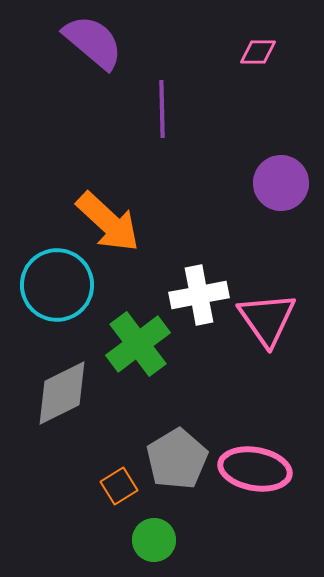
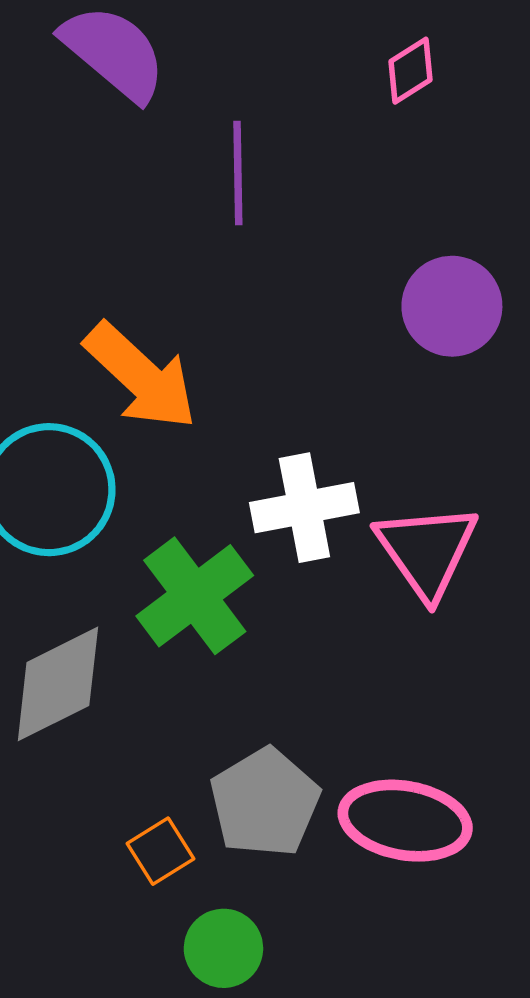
pink diamond: (258, 52) -> (411, 71), turned -33

